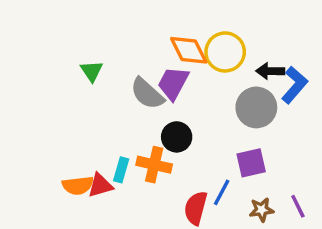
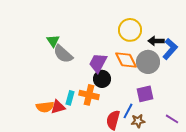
orange diamond: (189, 50) -> (126, 60), moved
purple trapezoid: (173, 83) -> (98, 63), moved
gray semicircle: (147, 94) -> (63, 54), moved
purple line: (298, 206) -> (172, 119), turned -32
brown star: (262, 210) -> (138, 121), moved

